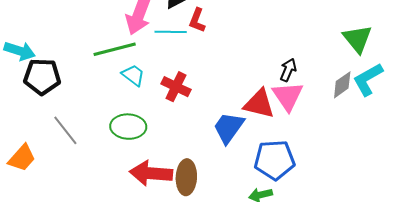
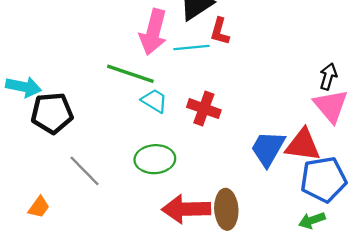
green line: (115, 49) -> (130, 74), turned 39
red triangle: (259, 104) -> (303, 145), moved
orange trapezoid: (22, 158) -> (39, 207), size x0.7

